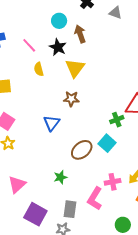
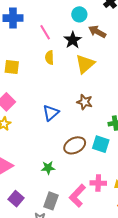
brown arrow: (80, 34) -> (97, 32), turned -54
brown star: (71, 99) -> (85, 102), moved
cyan square: (107, 143) -> (101, 144), turned -36
purple square: (35, 214) -> (16, 199), size x0.7

